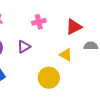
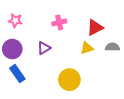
yellow triangle: (66, 55) -> (87, 48), moved, turned -48

